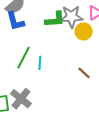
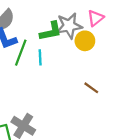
green line: (23, 58) -> (21, 53), moved
cyan line: (40, 63) -> (40, 57), moved

